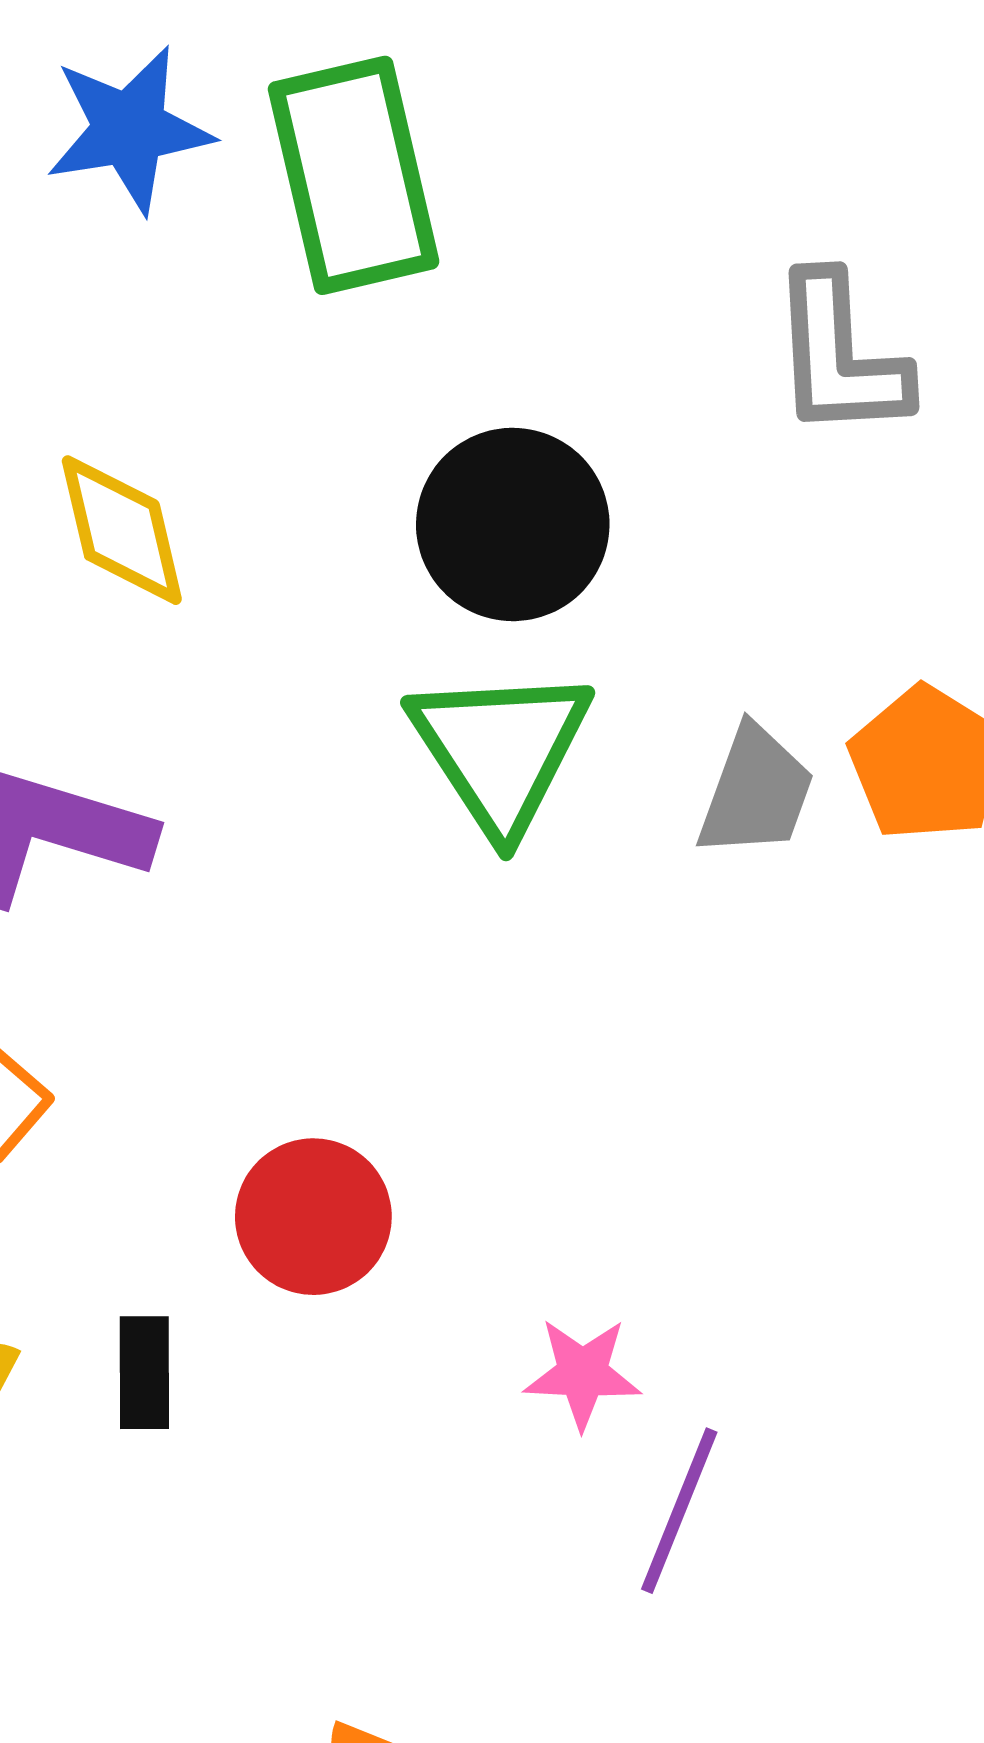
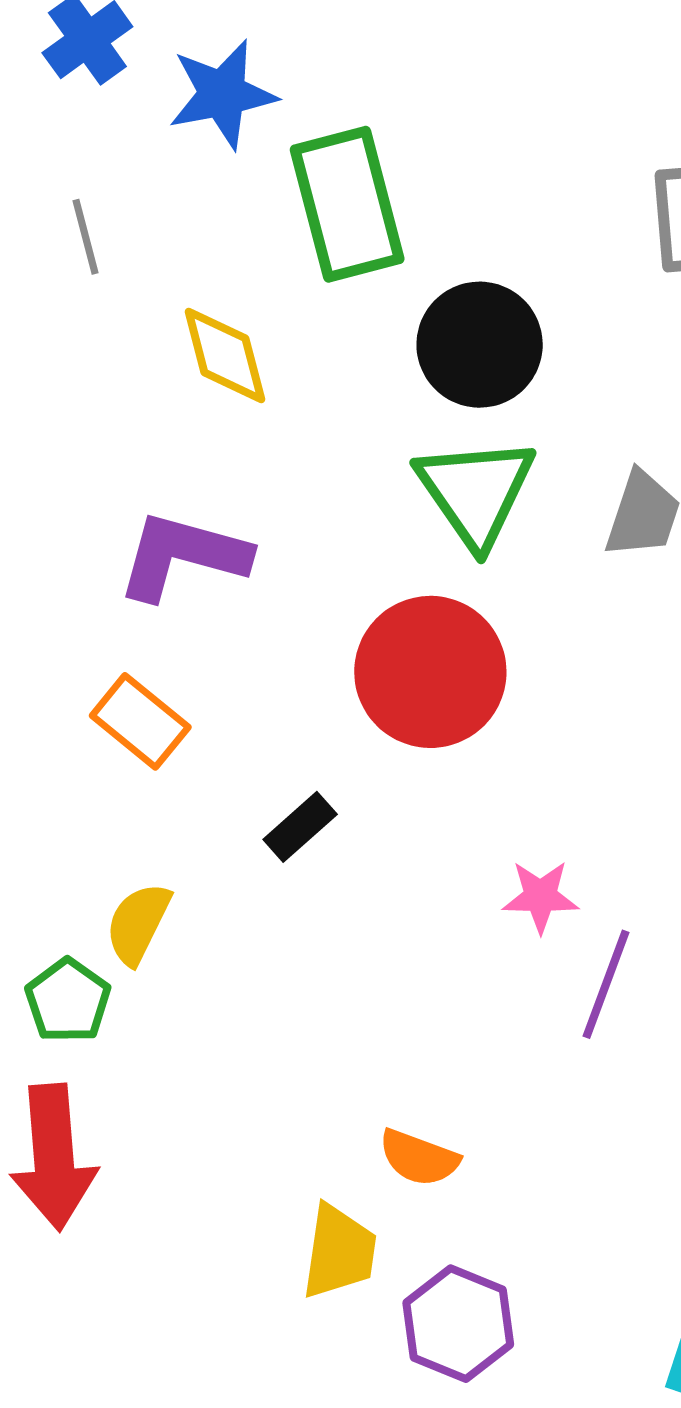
green rectangle: (354, 175) -> (347, 204), moved
red circle: (313, 1217) -> (430, 672), moved, size x1.5
black rectangle: (144, 1373) -> (300, 827), moved, turned 50

